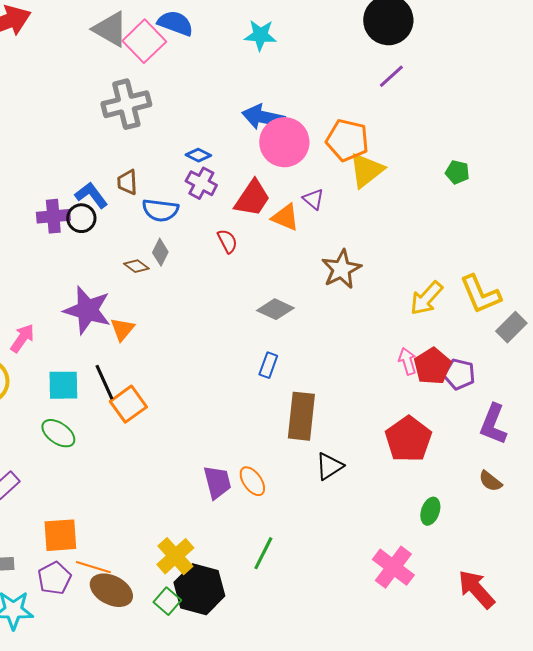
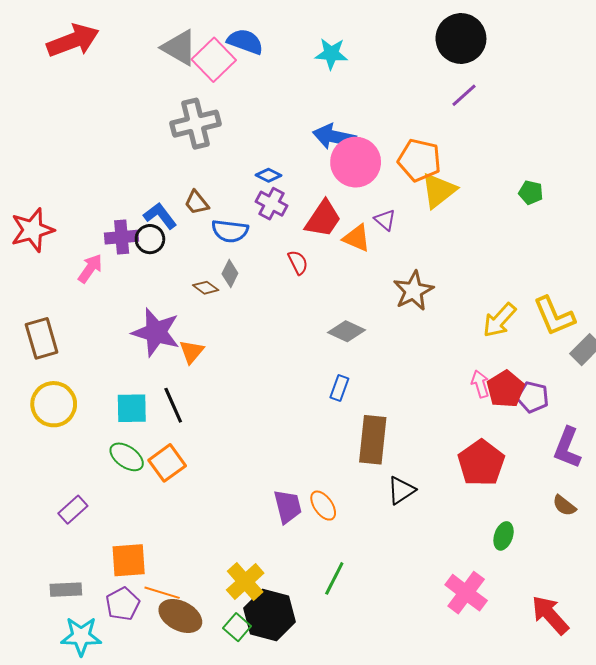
brown trapezoid: (127, 182) -> (197, 203), turned -36
pink arrow: (22, 338) -> (90, 268), moved
orange square: (128, 404) -> (167, 463), moved

